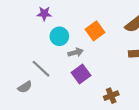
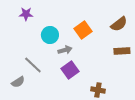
purple star: (44, 14) -> (26, 14), moved
brown cross: (111, 96) -> (98, 90), turned 32

